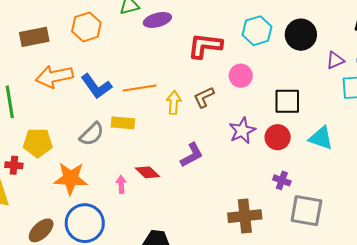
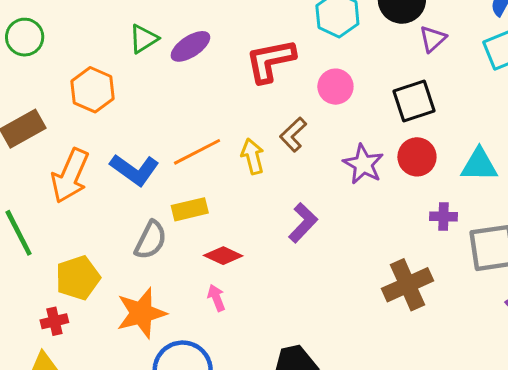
purple triangle: (335, 60) -> (433, 39), moved
orange arrow: (54, 77) -> (70, 176), turned -36
cyan triangle: (321, 138) -> (479, 165), moved
red diamond: (147, 172) -> (223, 256), moved

